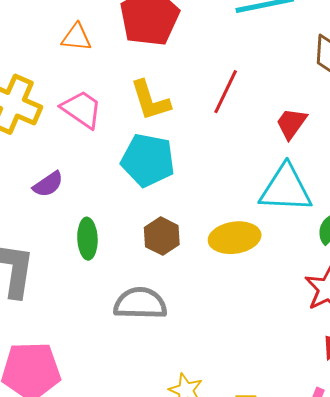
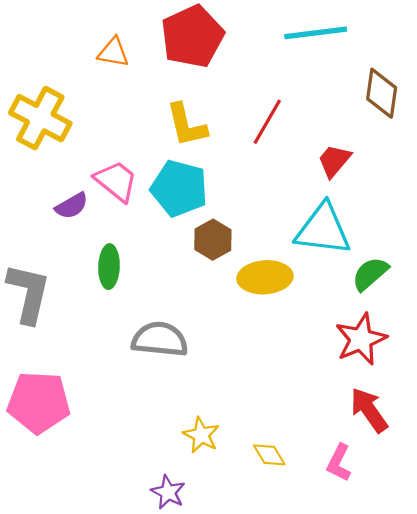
pink trapezoid: (82, 109) -> (116, 181), moved
brown hexagon: (162, 236) -> (213, 240), moved

